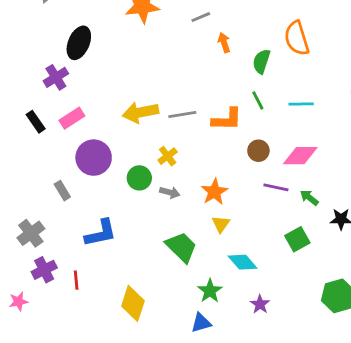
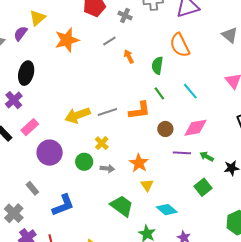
cyan line: (301, 104) -> (190, 91), turned 60
gray rectangle: (62, 191) -> (32, 188), moved

